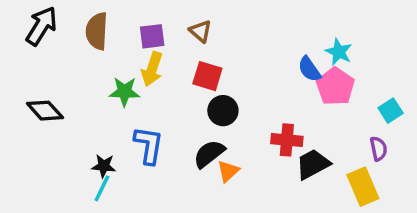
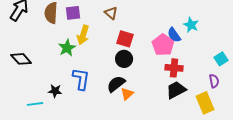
purple square: (152, 36) -> (73, 13), moved
red square: (207, 76) -> (125, 39), moved
pink pentagon: (335, 86) -> (163, 45), moved
green star: (124, 92) -> (67, 48), turned -30
red cross: (287, 140) -> (174, 68), moved
cyan line: (102, 188) -> (35, 104), moved, turned 56

